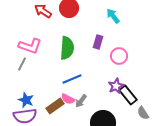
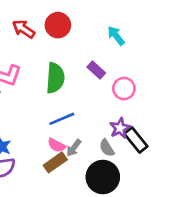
purple rectangle: (98, 42) -> (96, 70), turned -64
brown rectangle: (55, 106) -> (55, 162), moved
gray semicircle: (143, 113) -> (107, 148), moved

